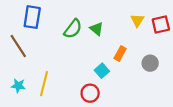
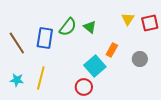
blue rectangle: (32, 17) -> (45, 38), moved
cyan square: (102, 71) -> (95, 66), size x1.5

